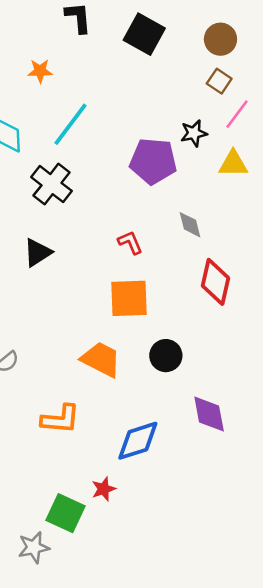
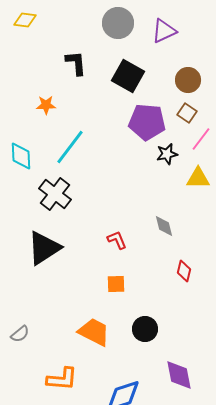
purple pentagon: (153, 161) -> (147, 122), moved
black triangle: (38, 253) -> (44, 248), size x1.5
red diamond: (215, 282) -> (184, 271), size x0.6
orange square: (129, 298) -> (116, 284), size x0.6

